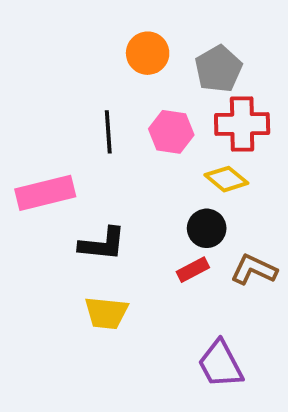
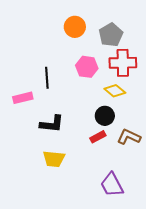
black line: (108, 132) -> (47, 78), moved
pink rectangle: (45, 193) -> (23, 98), size x0.7

